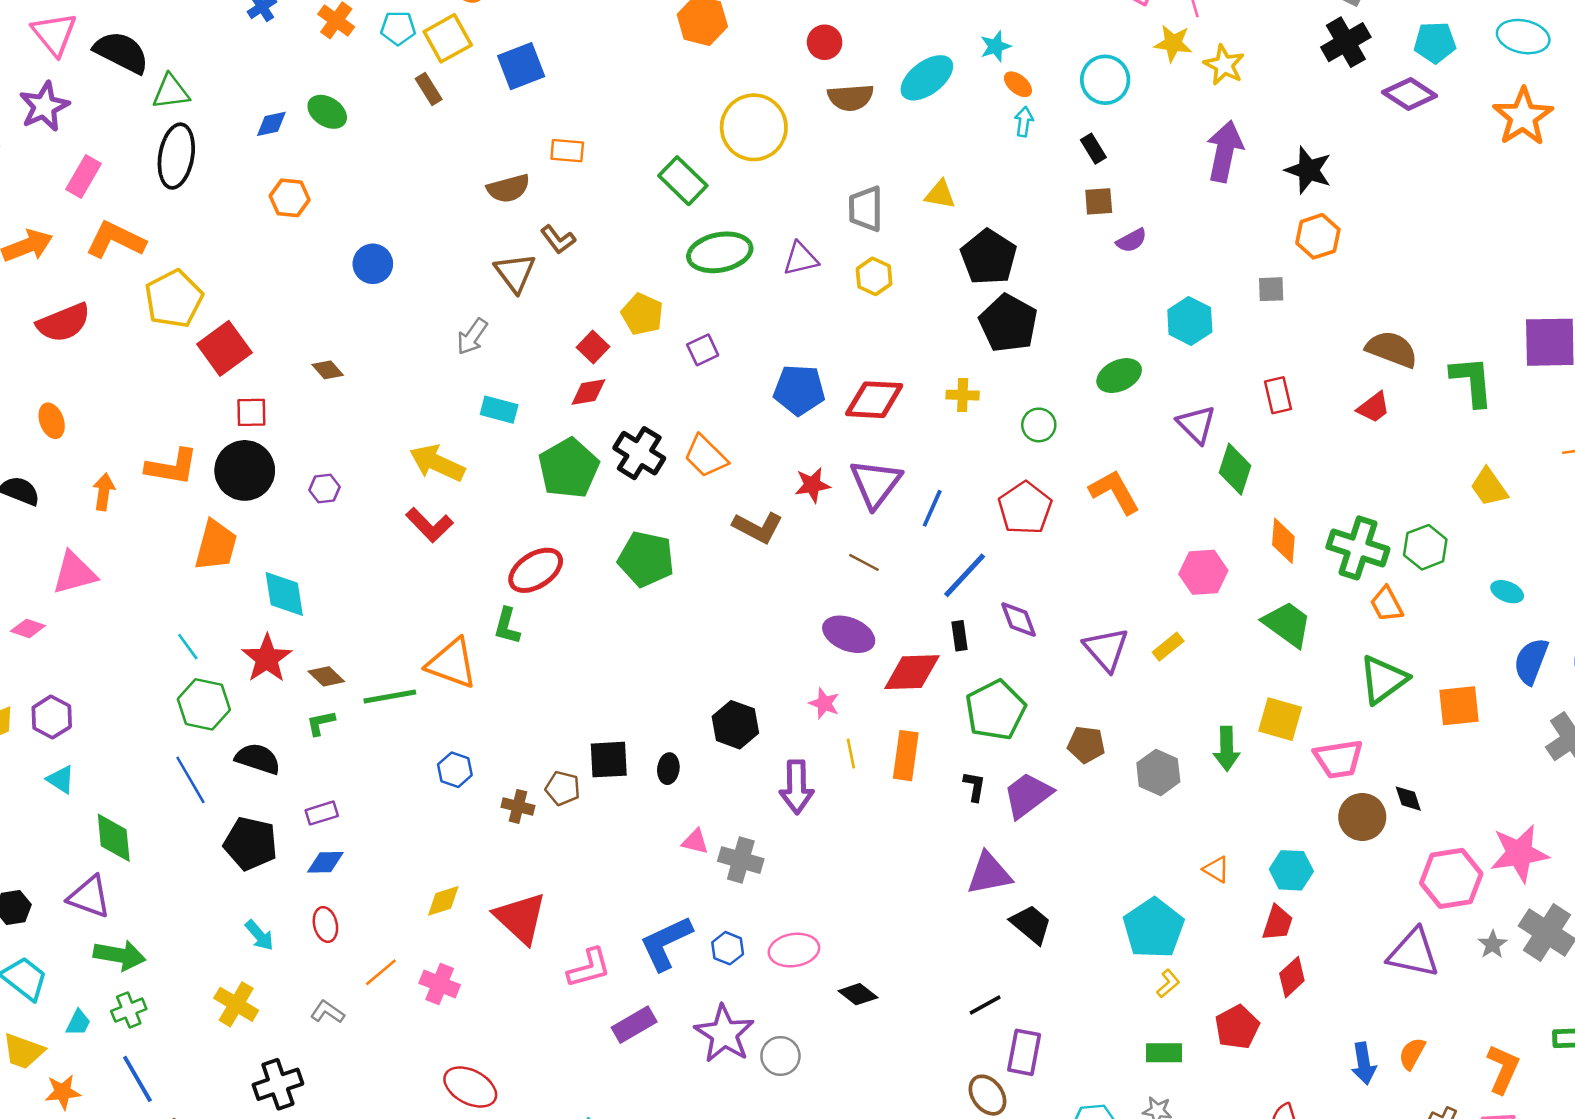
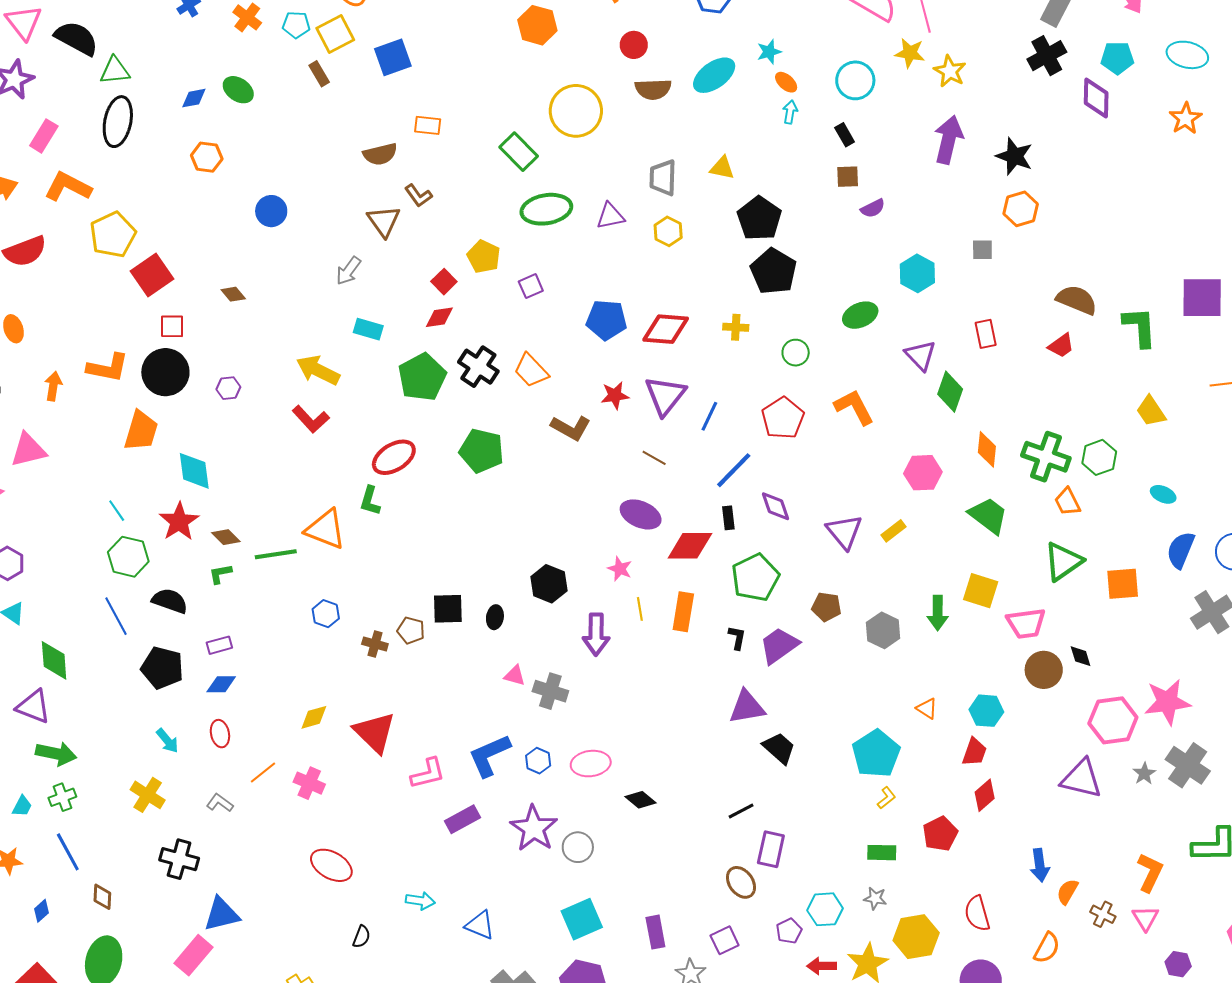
purple diamond: (1410, 94) -> (1096, 98), turned 57
orange star: (1523, 117) -> (1186, 118), size x0.7
orange semicircle: (1412, 1054) -> (1067, 892), moved
black cross: (278, 1084) -> (179, 859), turned 33

